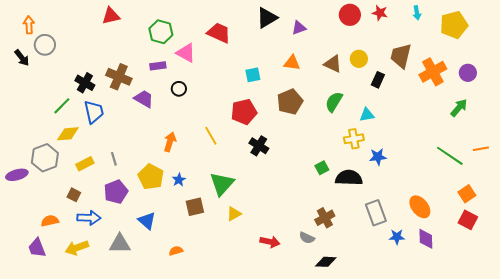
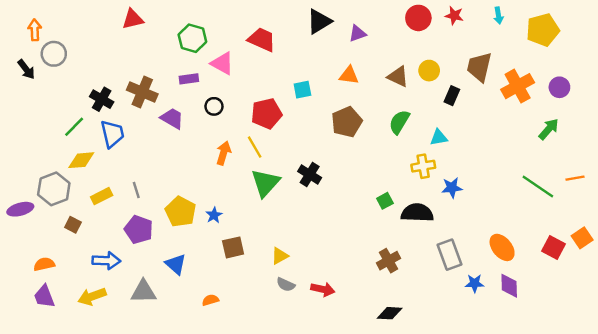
red pentagon: (244, 112) -> (267, 114), moved
yellow line: (211, 136) -> (255, 147), moved
orange arrow: (170, 142) -> (224, 153), moved
green triangle: (222, 184) -> (265, 183), moved
purple pentagon: (116, 192) -> (139, 230), turned -30
orange square: (467, 194) -> (582, 238), moved
brown square: (74, 195) -> (73, 225), moved
red square: (468, 220) -> (553, 247), moved
orange semicircle: (50, 221) -> (44, 264), moved
gray semicircle: (307, 238) -> (286, 285), moved

